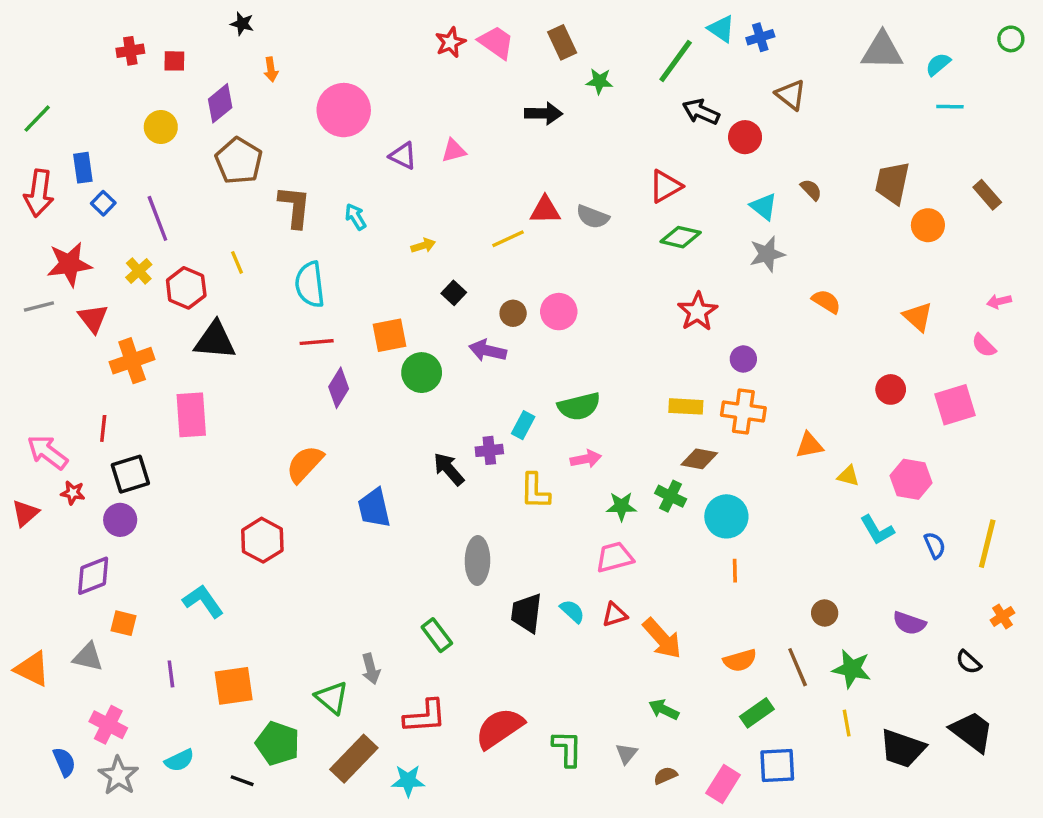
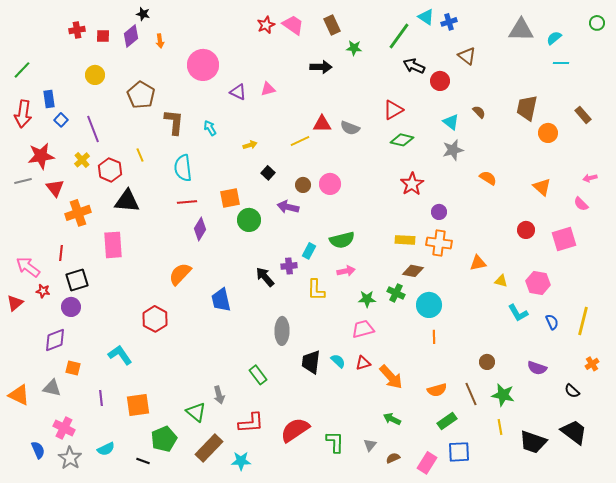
purple diamond: (220, 103) -> (131, 36), moved
green pentagon: (278, 743) -> (164, 439), turned 30

